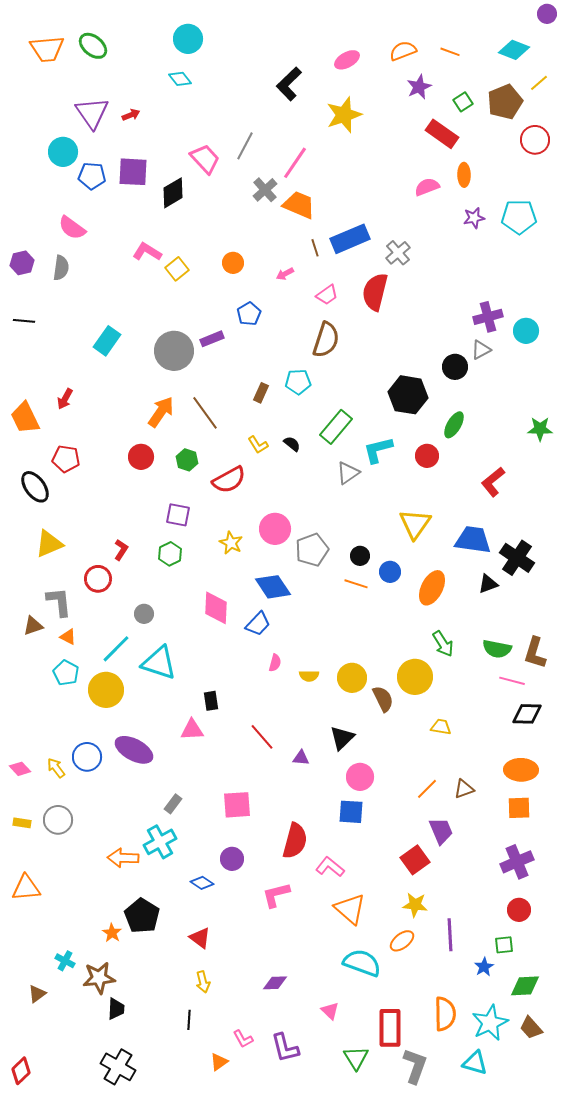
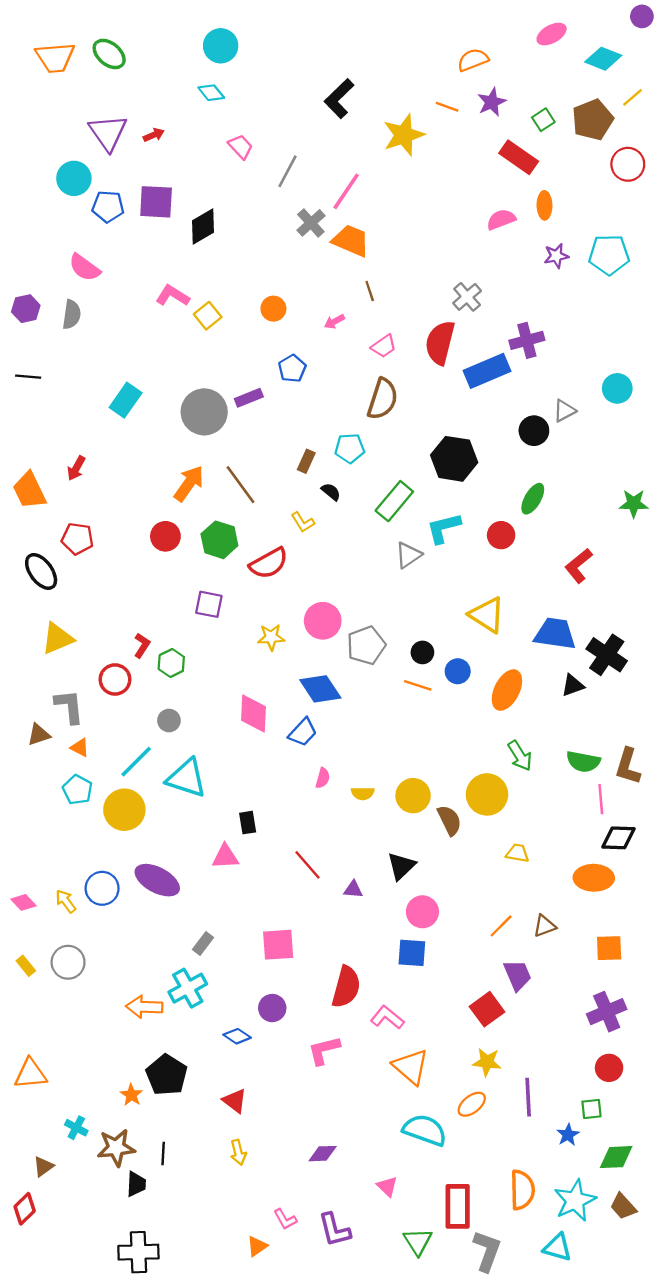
orange line: (450, 52) -> (447, 107), moved
pink ellipse: (347, 60) -> (552, 34), moved
pink trapezoid: (205, 159) -> (241, 147), moved, size x0.7
blue rectangle: (350, 239) -> (487, 371), moved
purple cross: (488, 317) -> (527, 340), moved
black hexagon: (408, 395) -> (454, 459), moved
black semicircle: (292, 444) -> (331, 492), moved
green hexagon: (187, 460) -> (219, 540), size x1.4
yellow triangle: (415, 524) -> (487, 615), turned -32
yellow star: (231, 543) -> (271, 637), turned -30
green hexagon: (170, 554) -> (171, 663), moved
pink line: (512, 681) -> (601, 799), turned 70
orange ellipse: (521, 770) -> (594, 878), moved
yellow rectangle: (22, 823) -> (26, 966), turned 42
orange triangle: (26, 888) -> (30, 1074), moved
black line: (189, 1020) -> (163, 1154), moved
black cross: (118, 1067) -> (138, 1252), turned -32
red diamond: (21, 1071) -> (25, 1209), moved

